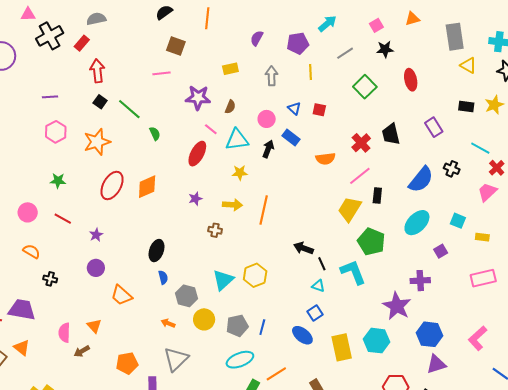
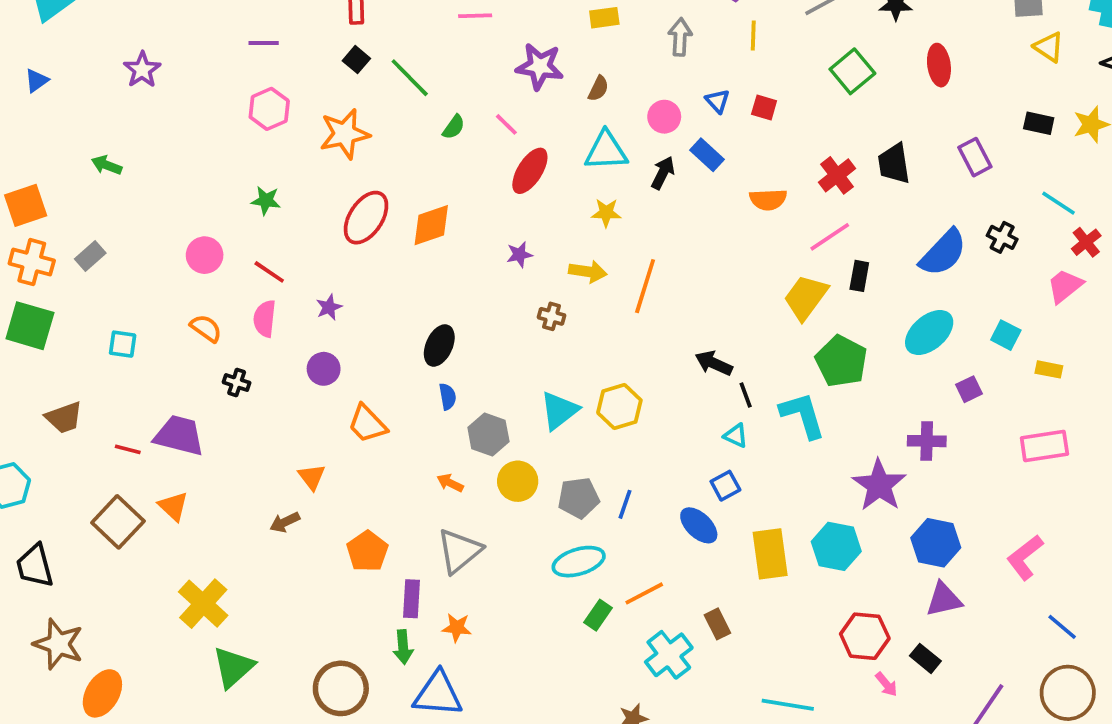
pink line: (211, 129) -> (506, 124), moved
green semicircle: (155, 134) -> (454, 127), turned 56
pink semicircle: (64, 333) -> (265, 319), moved
orange pentagon: (127, 363) -> (367, 551), turned -30

